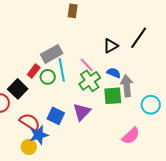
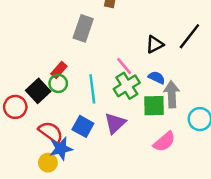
gray rectangle: (52, 54) -> (83, 28), moved, turned -45
cyan line: (62, 70) -> (92, 89), moved
green circle: (48, 77) -> (58, 83), moved
pink semicircle: (131, 136) -> (164, 142), moved

